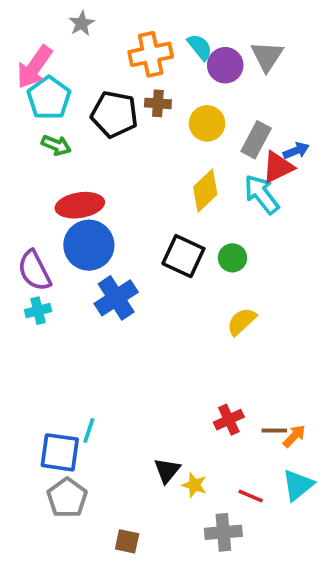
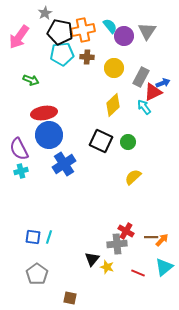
cyan pentagon: (49, 98) -> (62, 54), moved, turned 30
black pentagon: (114, 114) -> (60, 32), moved
cyan arrow: (262, 194) -> (144, 107), size x0.7
red cross: (229, 420) -> (126, 231), turned -35
blue square: (60, 452) -> (33, 237), moved, size x0.7
gray cross: (223, 532) -> (117, 244), moved

